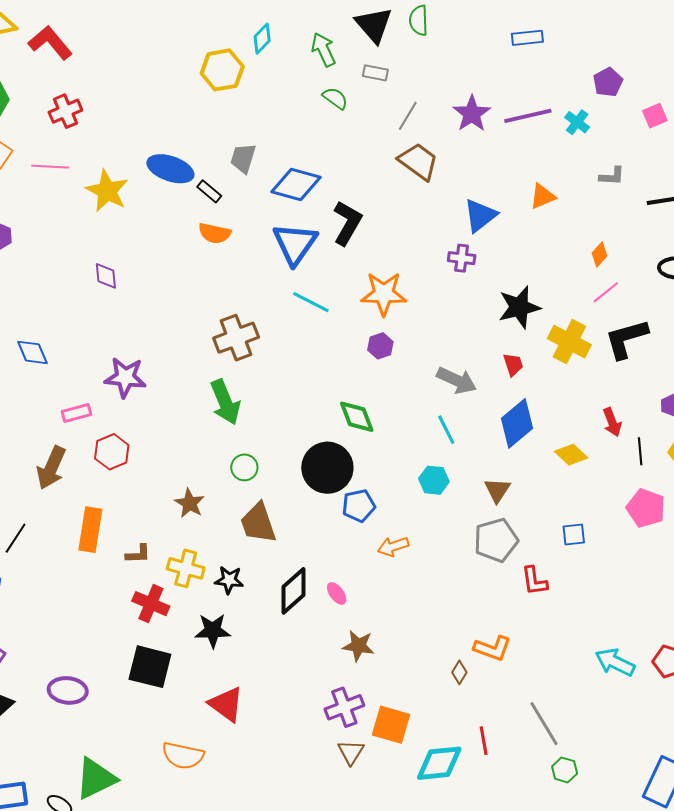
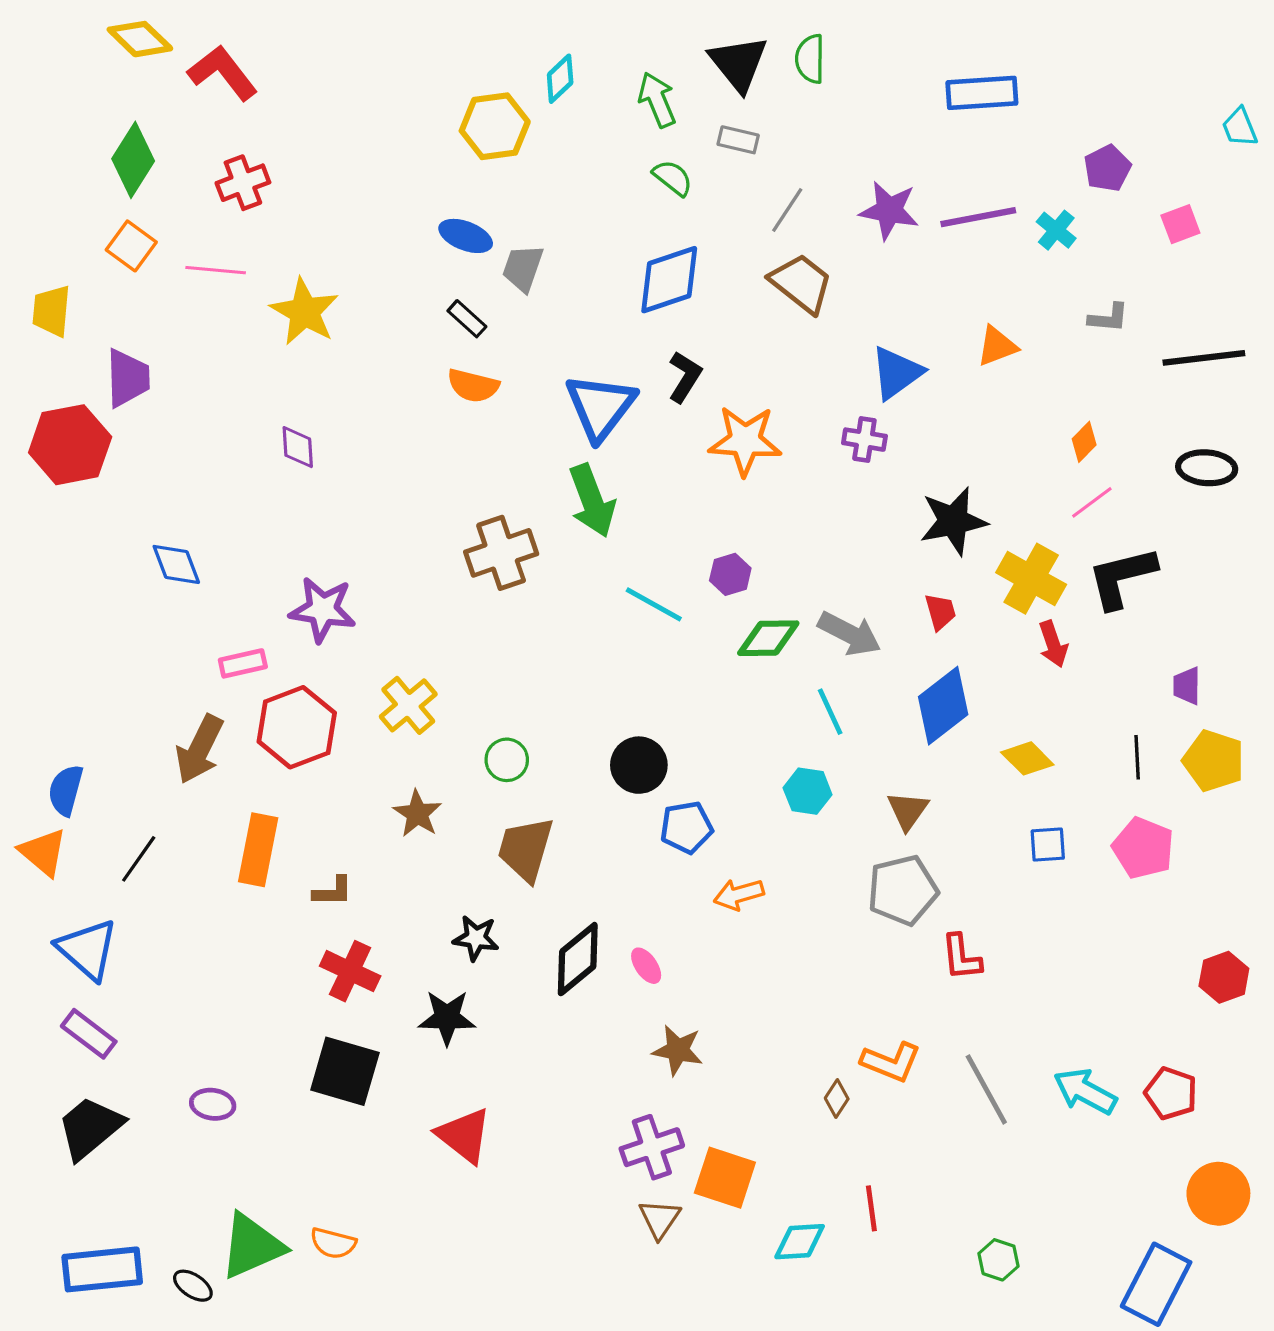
blue rectangle: (527, 38) -> (982, 93), size x1.4
purple star: (472, 114) -> (889, 210), turned -30
blue ellipse: (170, 169) -> (466, 236), moved, size x0.7
blue diamond: (296, 185) -> (669, 280), moved, turned -36
black L-shape: (347, 223) -> (685, 377), size x0.7
orange star: (384, 294) -> (745, 441), moved
cyan line: (311, 302) -> (654, 604), moved
green arrow: (225, 402) -> (592, 501), moved
green diamond: (357, 417) -> (768, 638), moved, turned -72
red arrow: (612, 422) -> (1053, 644), moved
red hexagon: (112, 452) -> (297, 727), size x1.4
black circle: (327, 468) -> (639, 765), size x0.7
brown trapezoid: (258, 523) -> (526, 849), turned 33
blue square: (574, 535) -> (1048, 845), moved
yellow cross: (186, 568) -> (408, 705), moved, turned 33
purple ellipse: (68, 690) -> (213, 1104), size x0.7
gray line: (544, 724) -> (986, 1089), moved
orange semicircle: (183, 756) -> (333, 1243), moved, size x0.7
cyan diamond: (439, 763) -> (800, 1242), size x0.7

